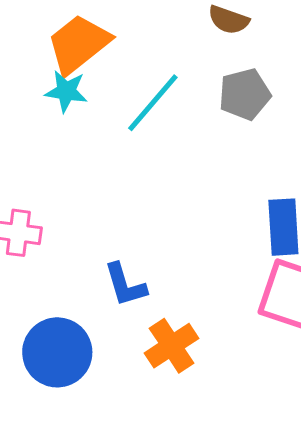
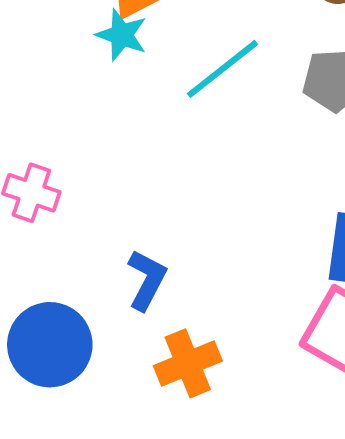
blue L-shape: (125, 285) -> (147, 280), turned -147

